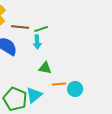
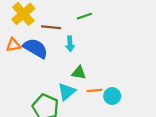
green line: (41, 29) -> (84, 16), moved
cyan triangle: (34, 95) -> (67, 92), moved

